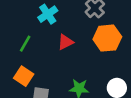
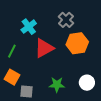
red triangle: (65, 42) -> (44, 48), size x1.5

